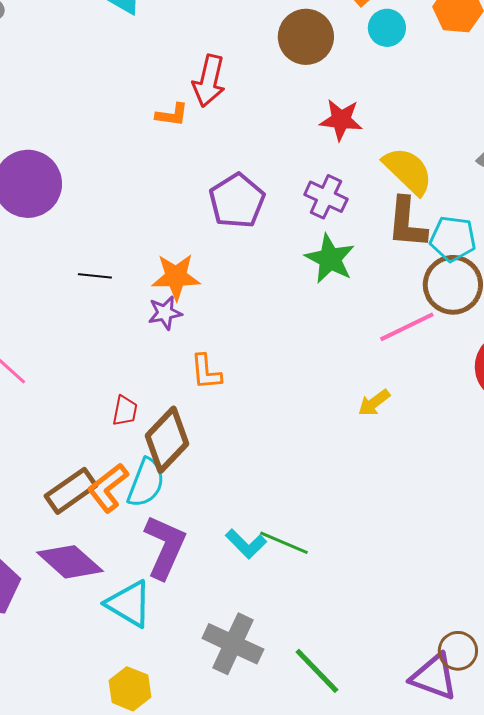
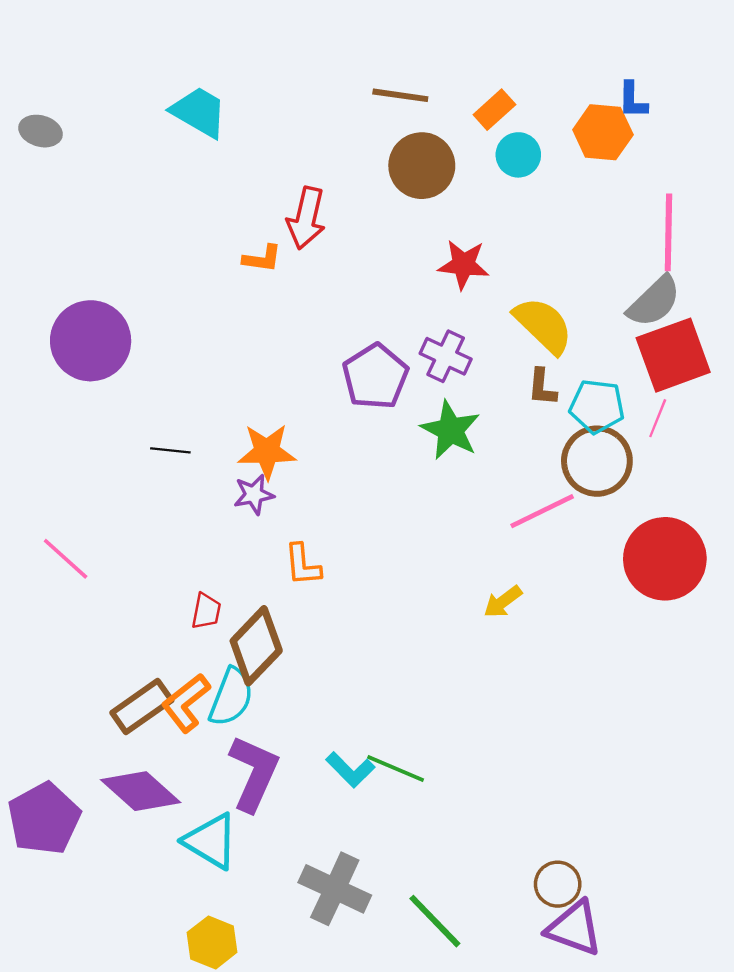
purple pentagon: (237, 201) -> (375, 377), moved
brown L-shape: (407, 223) -> (542, 387), size x0.6
brown circle: (458, 651) -> (558, 884), moved

